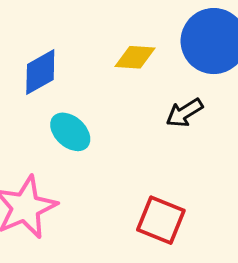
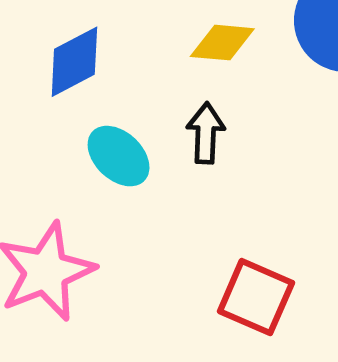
black arrow: (184, 113) -> (206, 133), moved, turned 123

